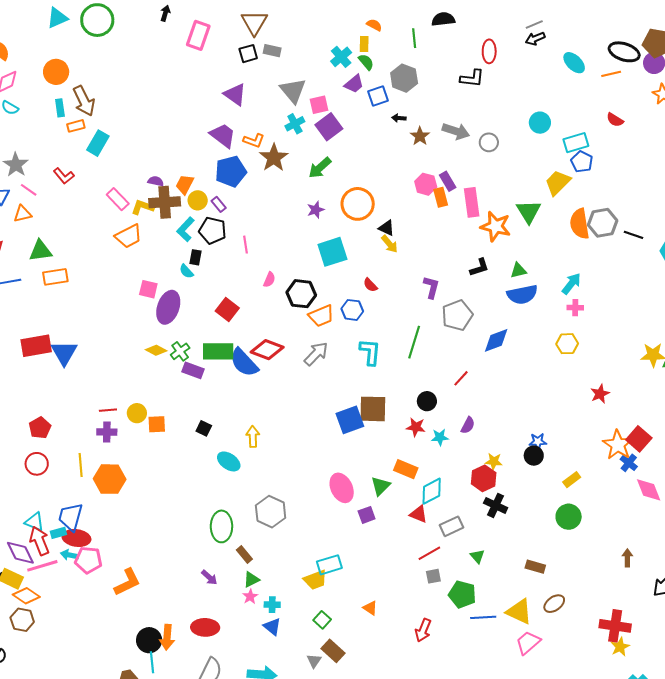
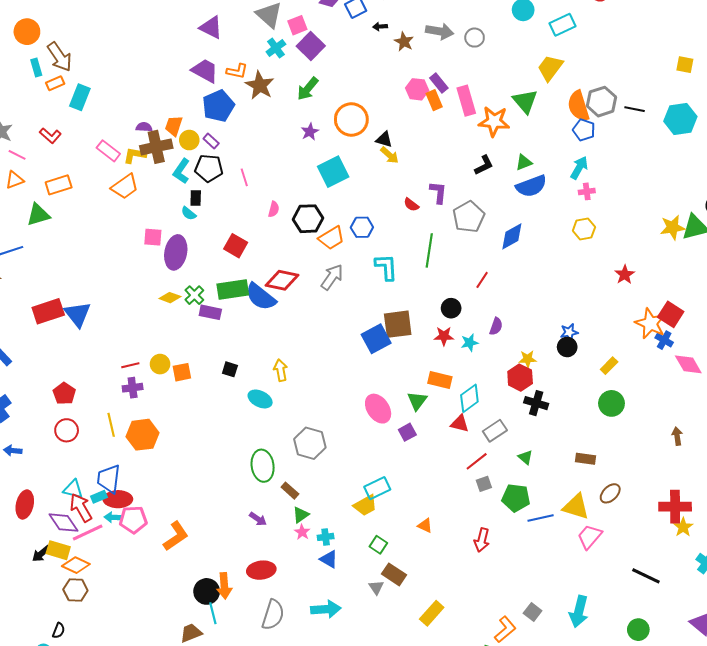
blue pentagon: (582, 162) -> (584, 130), moved
orange rectangle: (55, 277) -> (59, 185), moved
red semicircle: (370, 285) -> (411, 205), moved

